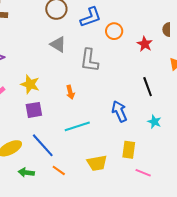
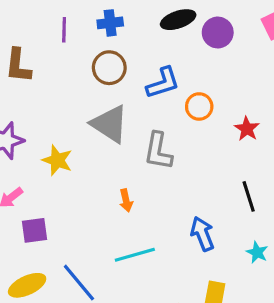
gray triangle: (58, 44) -> (110, 124), size x1.5
yellow star: (30, 84) -> (57, 160), moved
purple square: (34, 110) -> (34, 230), moved

